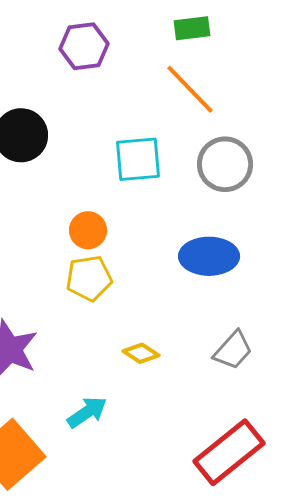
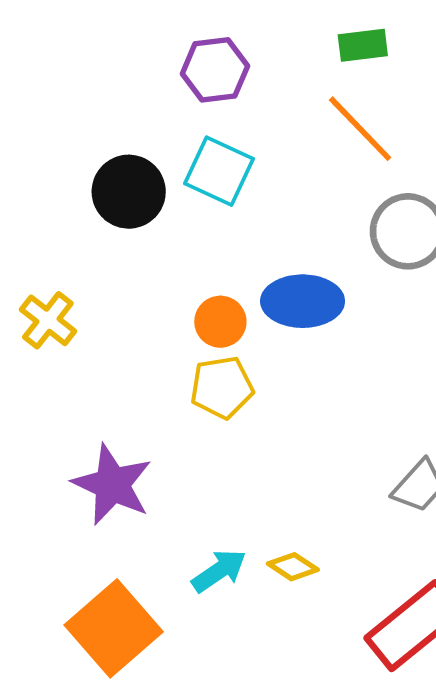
cyan square: (138, 159) -> (219, 171), moved, turned 30
blue ellipse: (209, 256) -> (303, 301), moved
yellow diamond: (141, 353) -> (293, 567), moved

